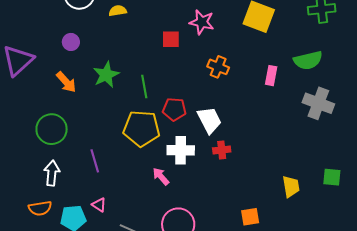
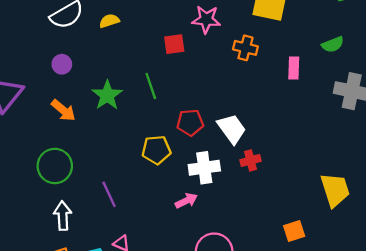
green semicircle: (308, 60) -> (333, 44), size x0.7
orange cross: (218, 67) -> (245, 48), moved
green line: (144, 86) -> (151, 86), moved
yellow pentagon: (142, 129) -> (156, 150), size x0.7
pink arrow: (161, 176) -> (186, 201), turned 114
yellow trapezoid: (291, 186) -> (335, 190), size x1.4

